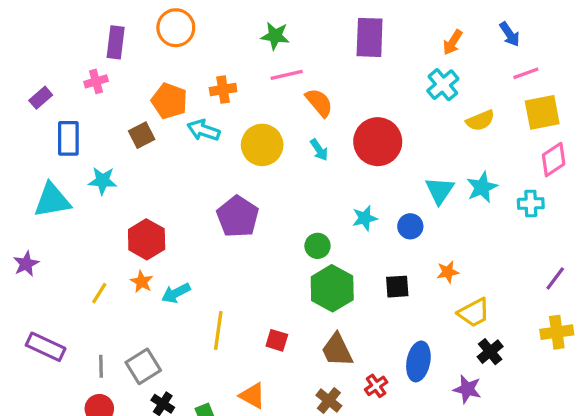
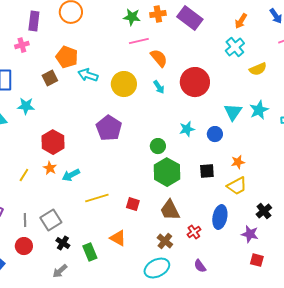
purple rectangle: (370, 37) -> (190, 18), turned -55
orange cross: (223, 90) -> (158, 14), moved
yellow trapezoid: (474, 313) -> (237, 186), moved
yellow line: (218, 331) -> (97, 198), turned 65

